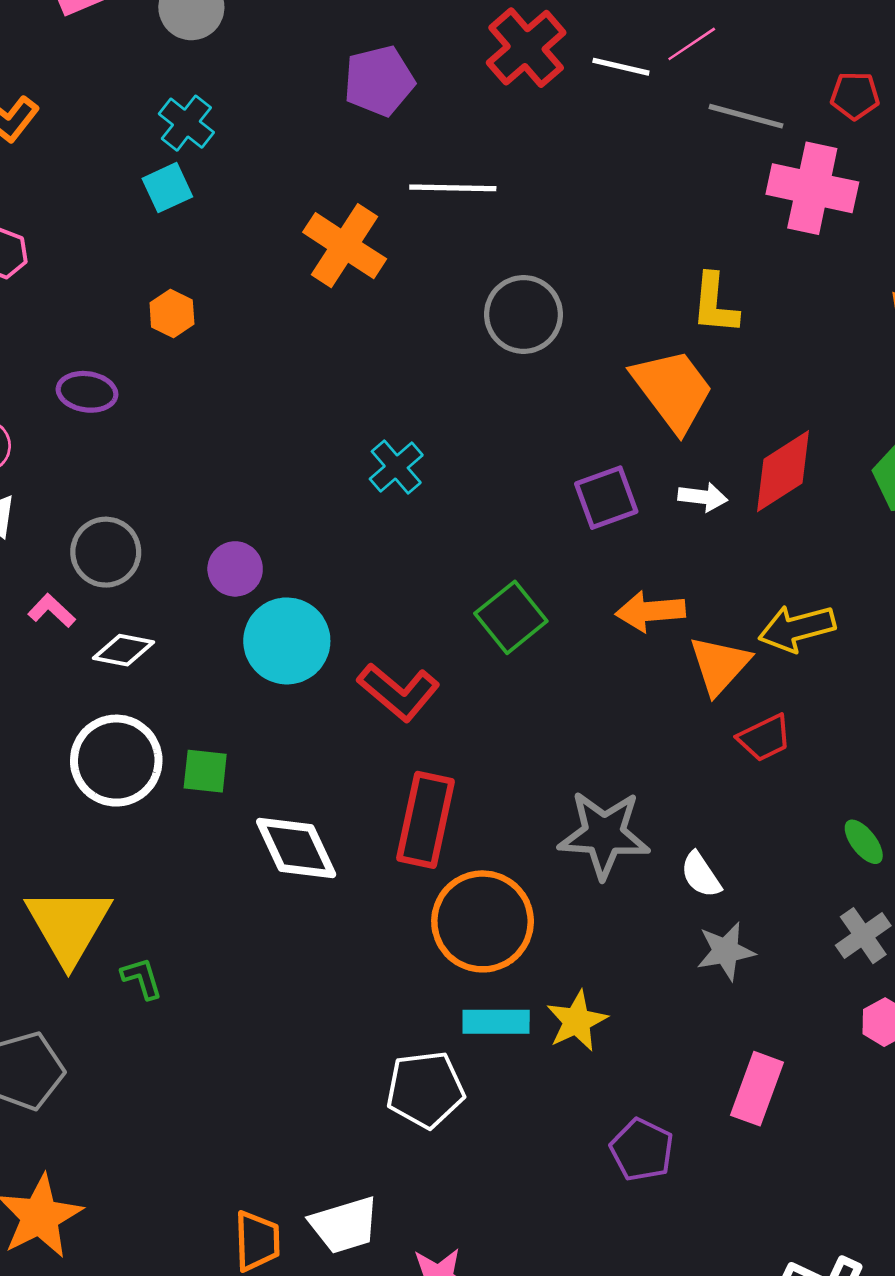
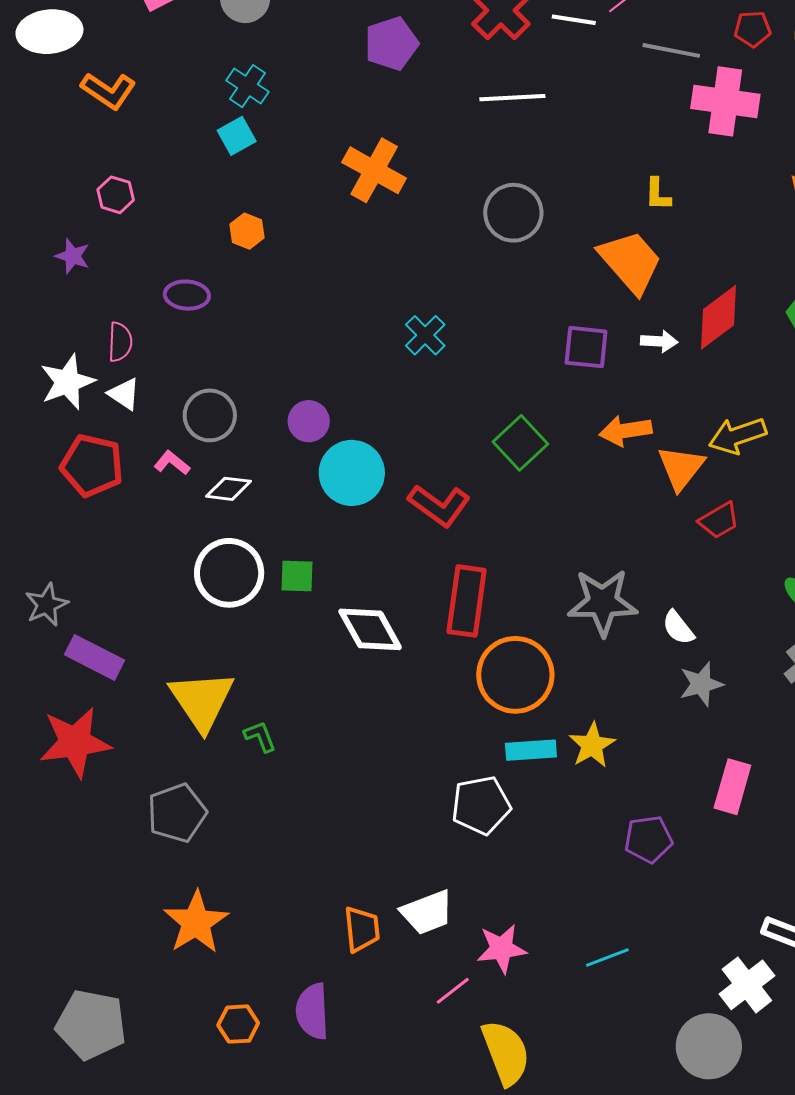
white line: (453, 188) -> (512, 98), moved
yellow L-shape: (715, 304) -> (658, 194), size x0.7
purple square: (606, 498) -> (586, 347), turned 30
purple pentagon: (642, 1150) -> (648, 839), turned -30

